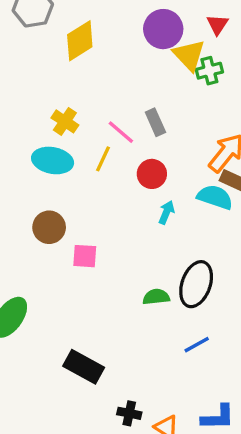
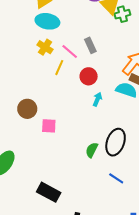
yellow cross: (65, 121) -> (45, 47), moved
cyan ellipse: (53, 160) -> (47, 21), moved
green semicircle: (156, 297) -> (92, 150), turned -56
blue line: (197, 345) -> (116, 178), turned 63

